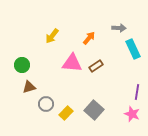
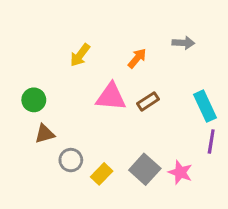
cyan rectangle: (133, 49) -> (205, 106), moved
pink star: (132, 114) -> (180, 172), moved

